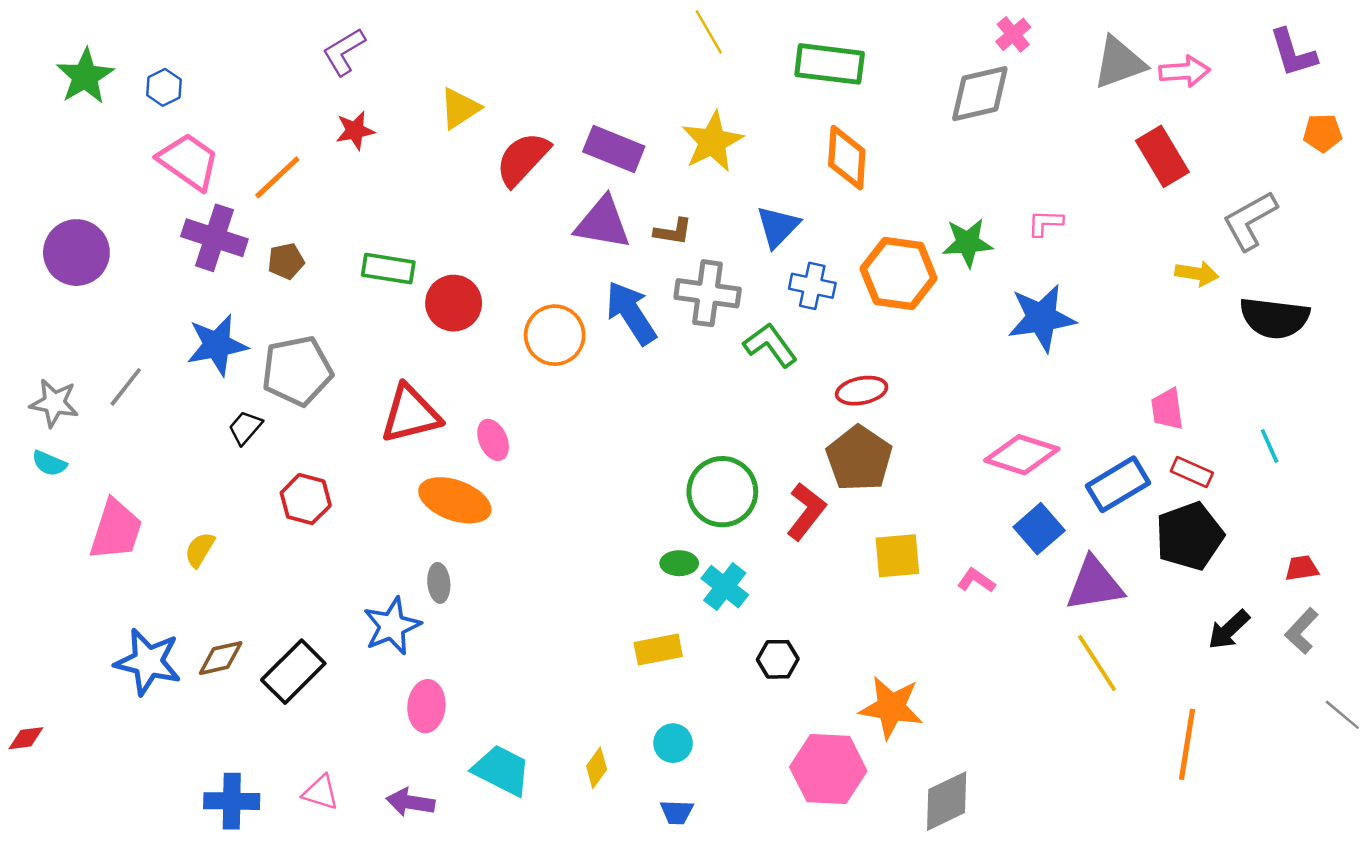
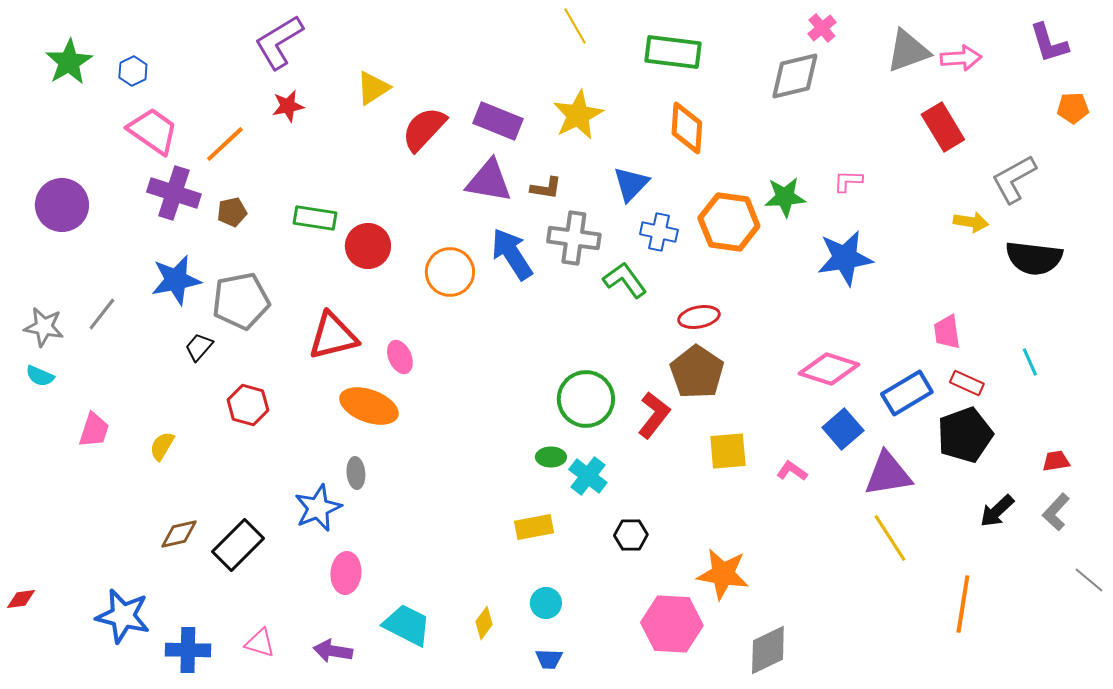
purple L-shape: (344, 52) -> (279, 42), size x1.4
pink trapezoid: (116, 530) -> (94, 430), size x0.7
blue star: (148, 662) -> (123, 616), moved

